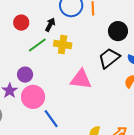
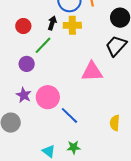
yellow cross: (63, 44) -> (72, 25), moved
purple circle: (25, 75) -> (27, 64), moved

